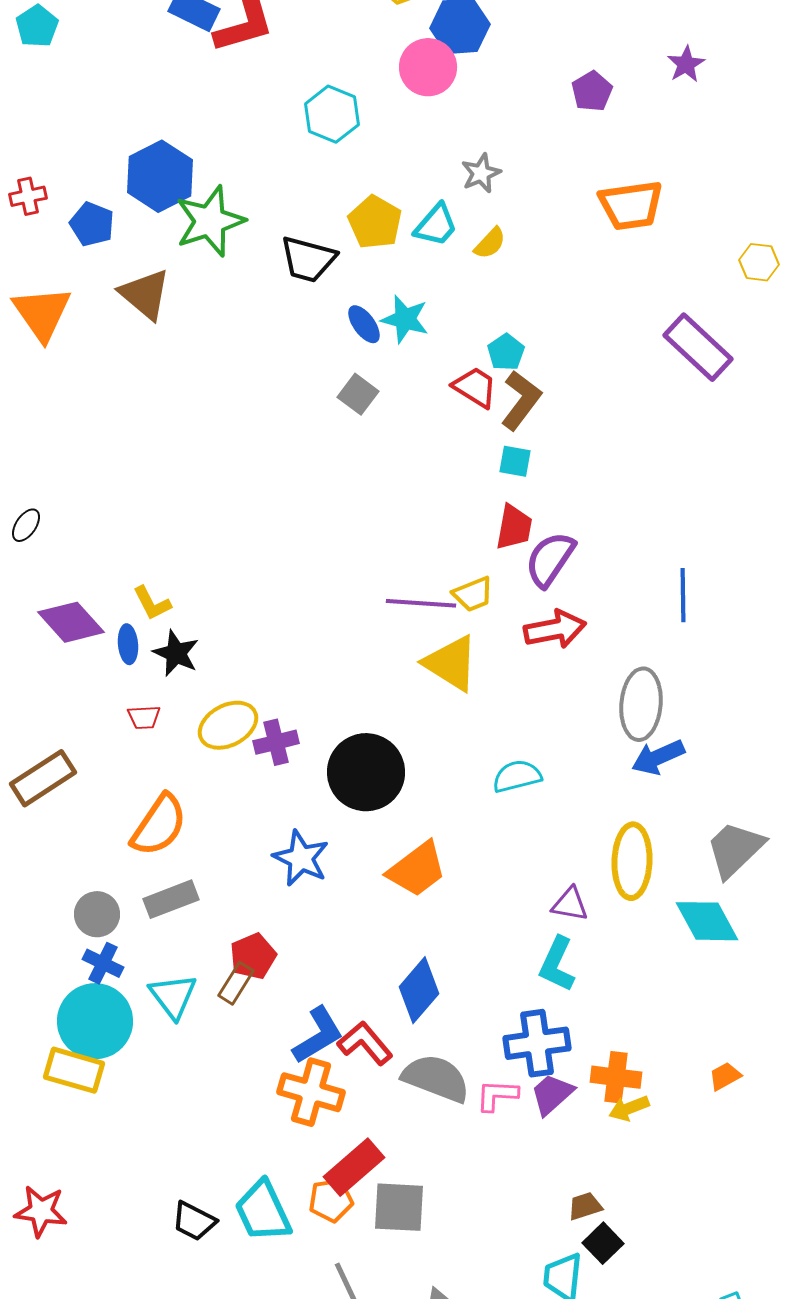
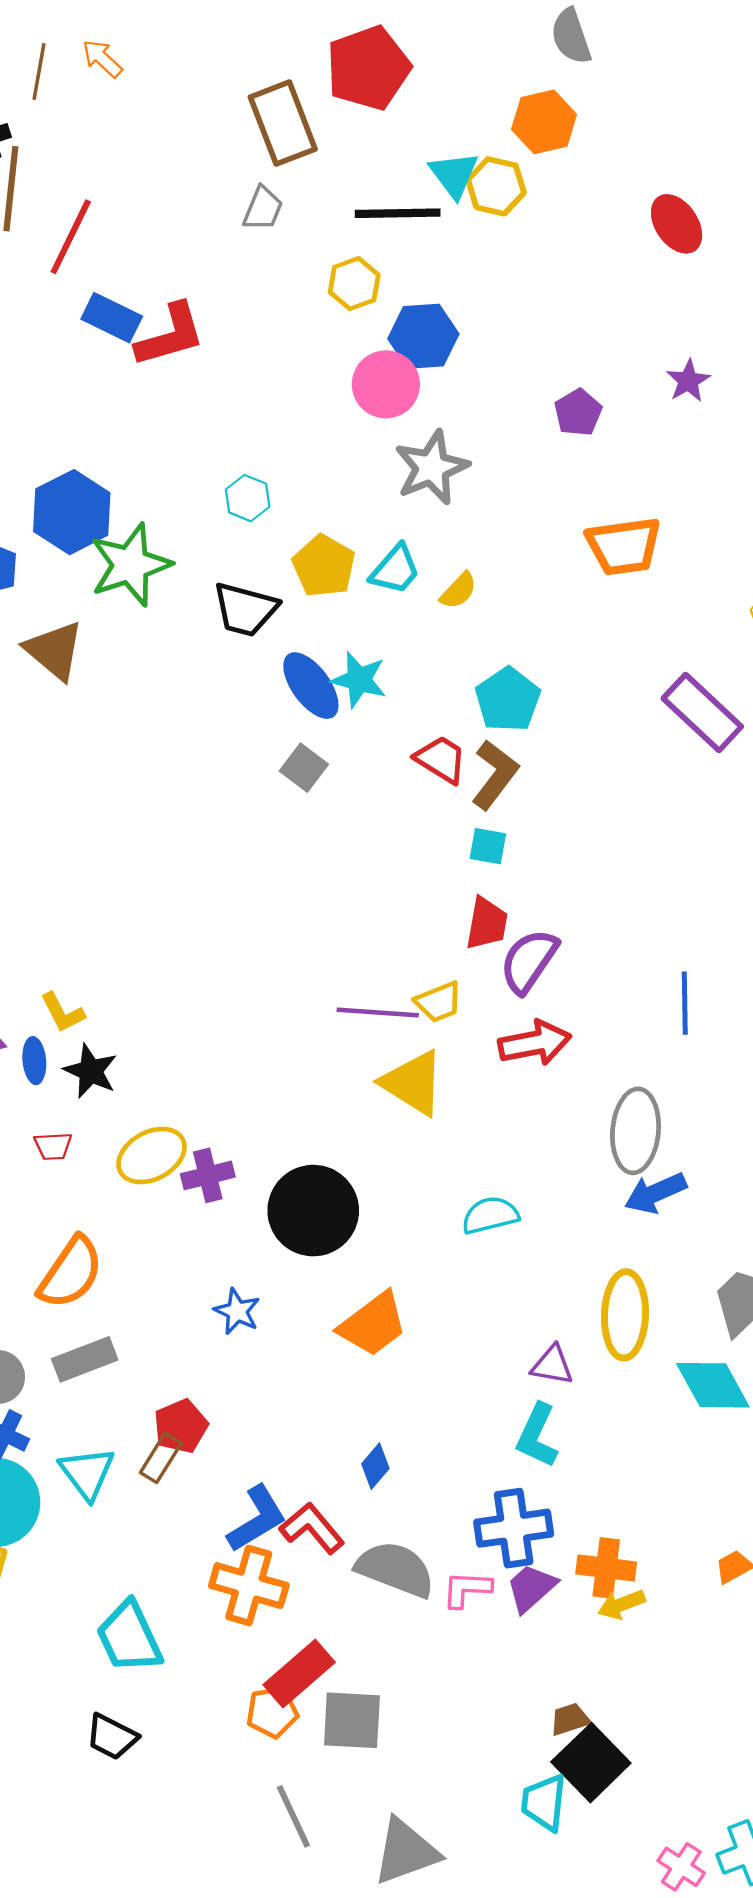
cyan hexagon: (332, 114) -> (248, 498), moved, size x0.7
gray star: (481, 173) -> (432, 468), moved, size x1.6
blue ellipse: (364, 324) -> (311, 686), size x1.5
cyan pentagon: (506, 352) -> (508, 700), moved, size x1.5
blue star: (301, 858) -> (237, 1311), size x0.7
blue diamond: (419, 990) -> (375, 1466), size x0.6
cyan trapezoid: (263, 1211) -> (129, 1637), moved
black square: (603, 1243) -> (591, 1763), size x1.6

